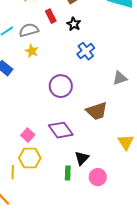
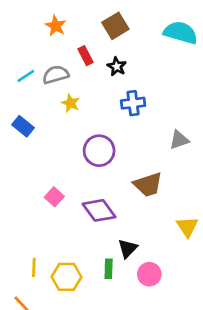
yellow star: (32, 51) -> (71, 103), moved
blue cross: (86, 51) -> (133, 103), turned 30
pink square: (28, 135) -> (54, 197), moved
yellow hexagon: (30, 158) -> (67, 277), moved

